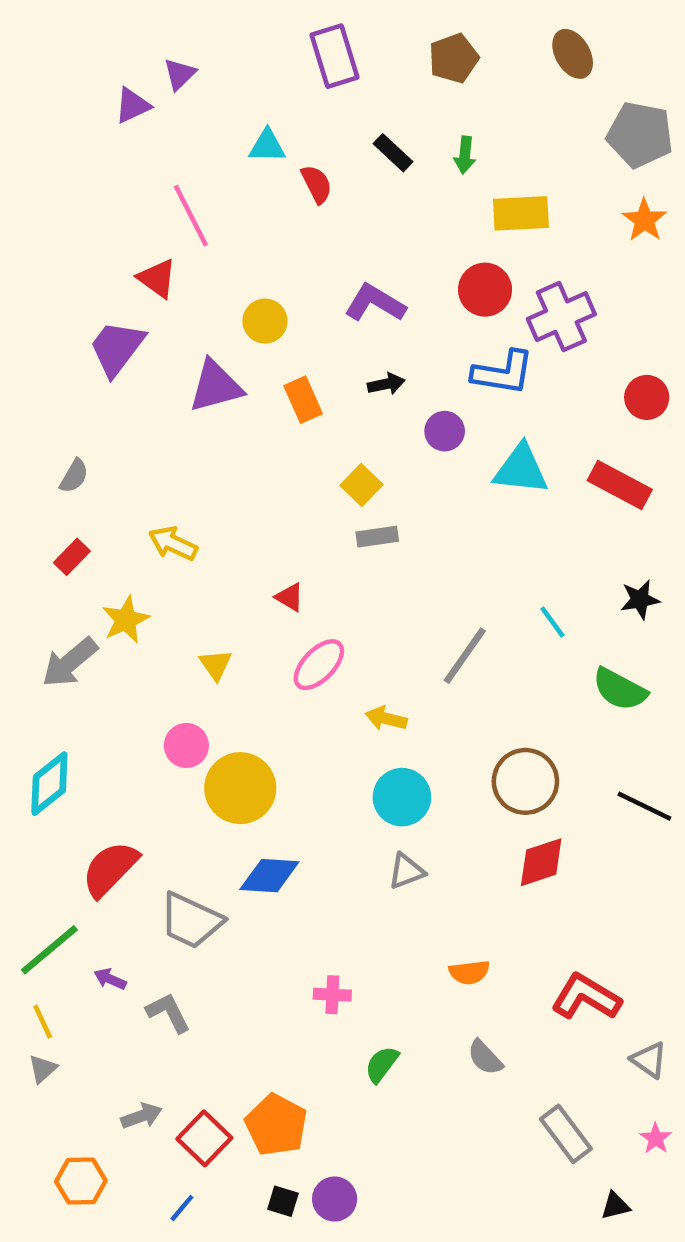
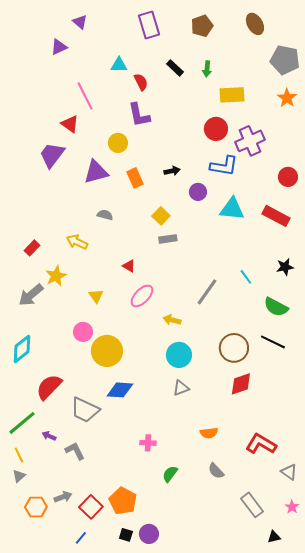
purple triangle: (180, 74) -> (80, 22), moved, turned -35
purple L-shape: (375, 303) -> (139, 115), moved, turned -132
gray semicircle: (74, 476) -> (105, 215), moved, turned -105
black line: (644, 806) -> (273, 342), moved
orange hexagon: (81, 1181) -> (36, 507), moved

